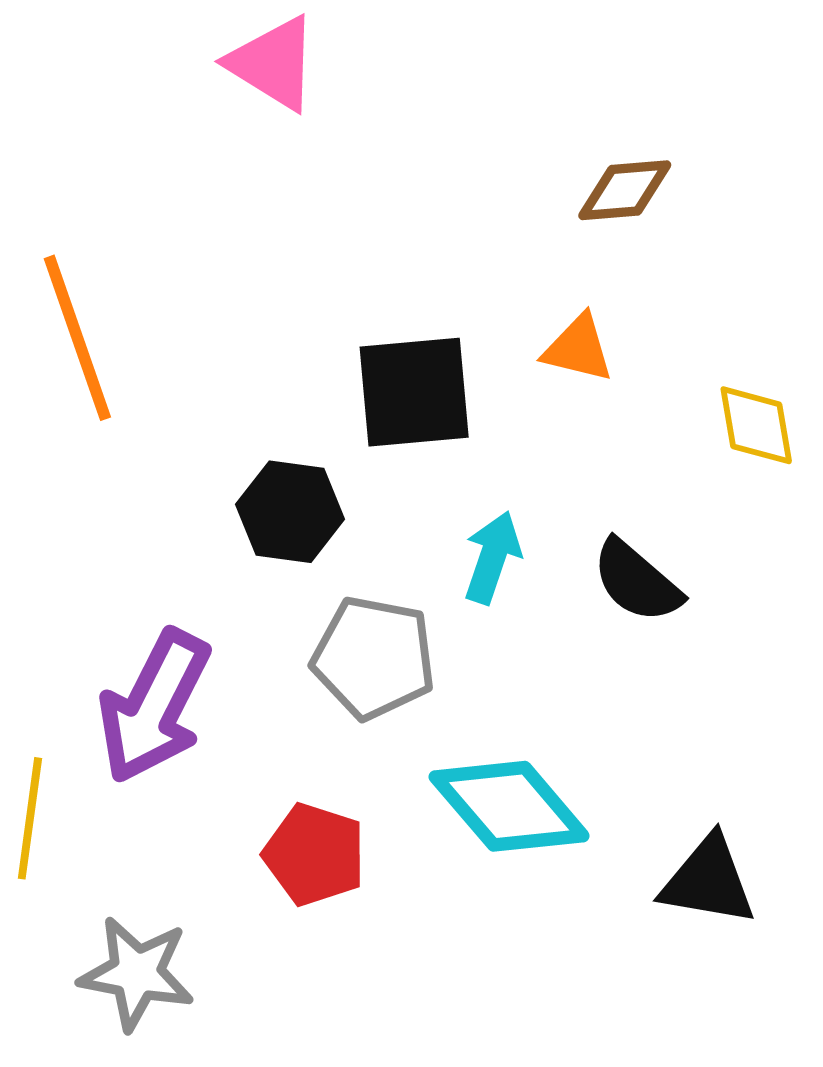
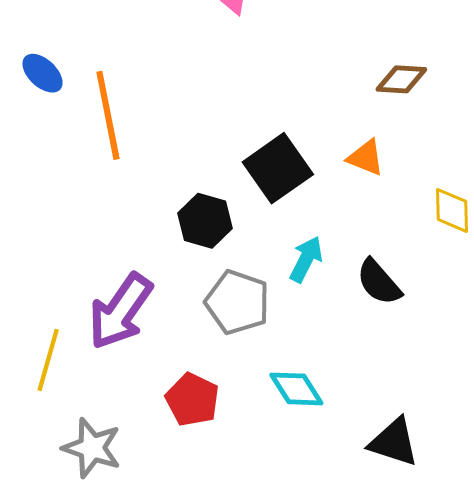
black square: (414, 392) -> (278, 168), turned -38
cyan diamond: (509, 806) -> (296, 389), size x0.7

